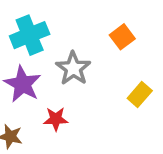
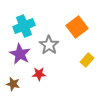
orange square: (122, 37) -> (77, 27), size x1.5

